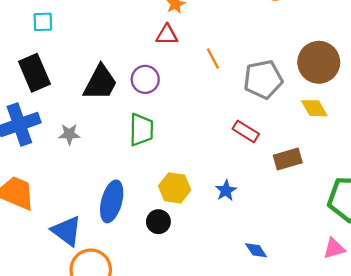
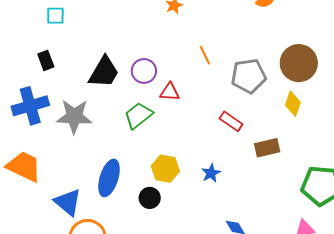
red triangle: (167, 35) -> (170, 92), moved
black rectangle: (34, 73) -> (46, 60), size x0.6
yellow diamond: (314, 108) -> (293, 104), turned 45
green trapezoid: (141, 130) -> (138, 116), turned -132
gray star: (69, 134) -> (74, 116), size x1.8

